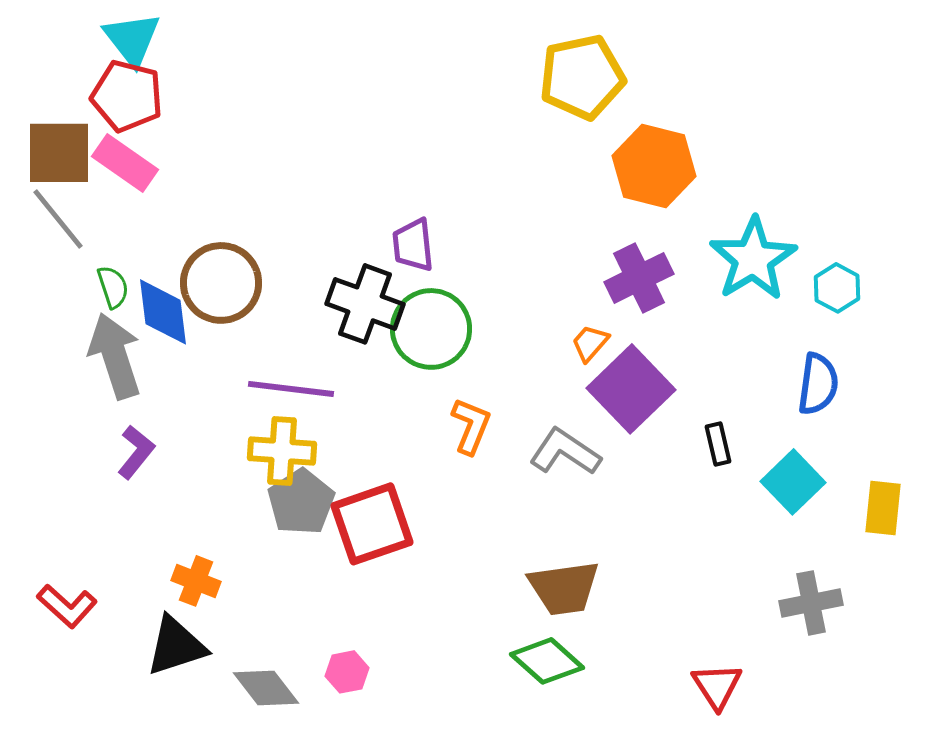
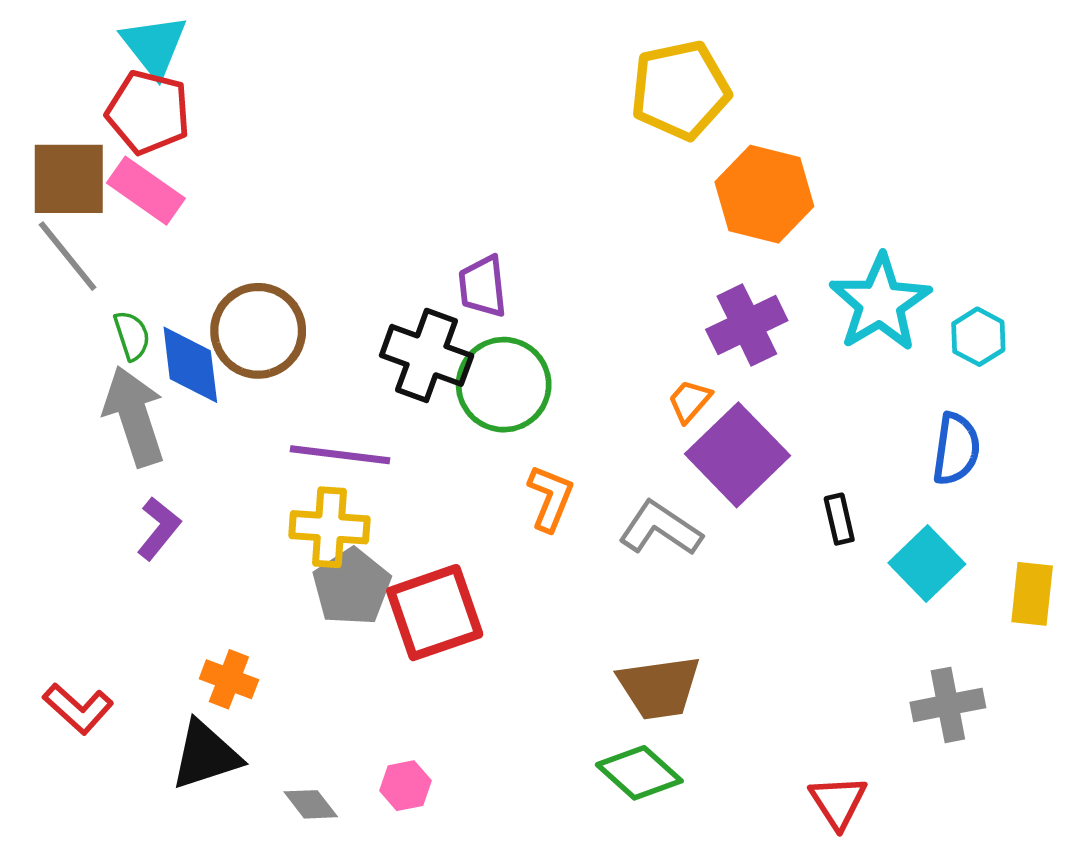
gray diamond: (266, 688) -> (311, 804), size x0.7

